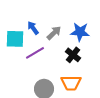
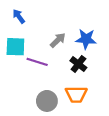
blue arrow: (33, 28) -> (19, 16), moved
purple line: (35, 53) -> (37, 62), turned 48

